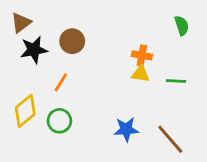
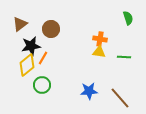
brown triangle: (21, 23) -> (20, 24), moved
black star: (34, 50) -> (31, 46), moved
yellow diamond: (25, 111) -> (27, 65), moved

